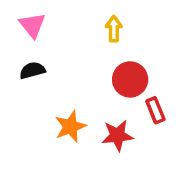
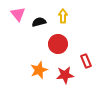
black semicircle: (32, 70) -> (39, 22), moved
red circle: (130, 79) -> (58, 44), moved

